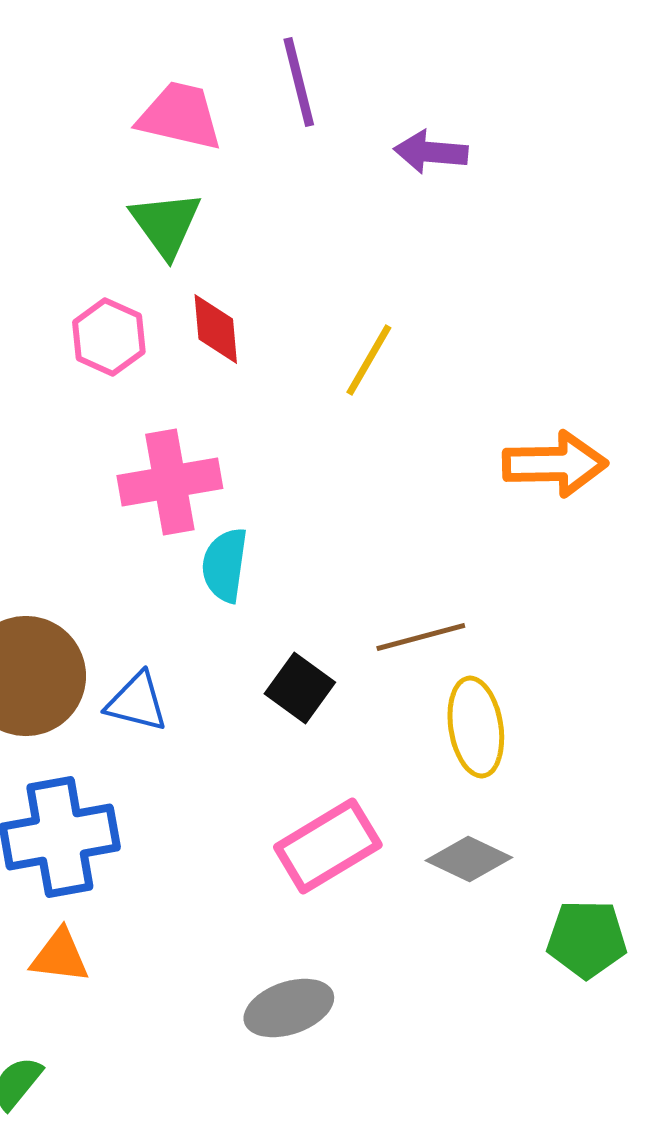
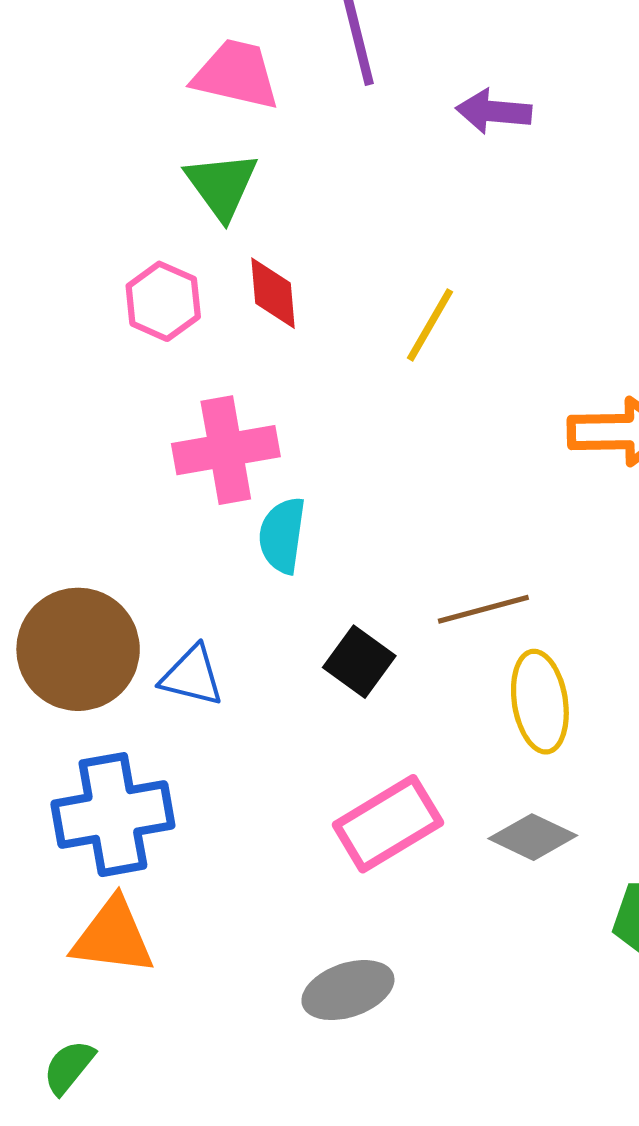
orange triangle: (60, 956) -> (113, 937), size x1.4

